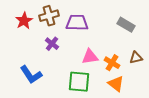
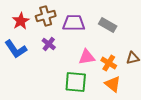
gray rectangle: (126, 25) -> (108, 25), moved
blue L-shape: (31, 75) -> (16, 49), moved

